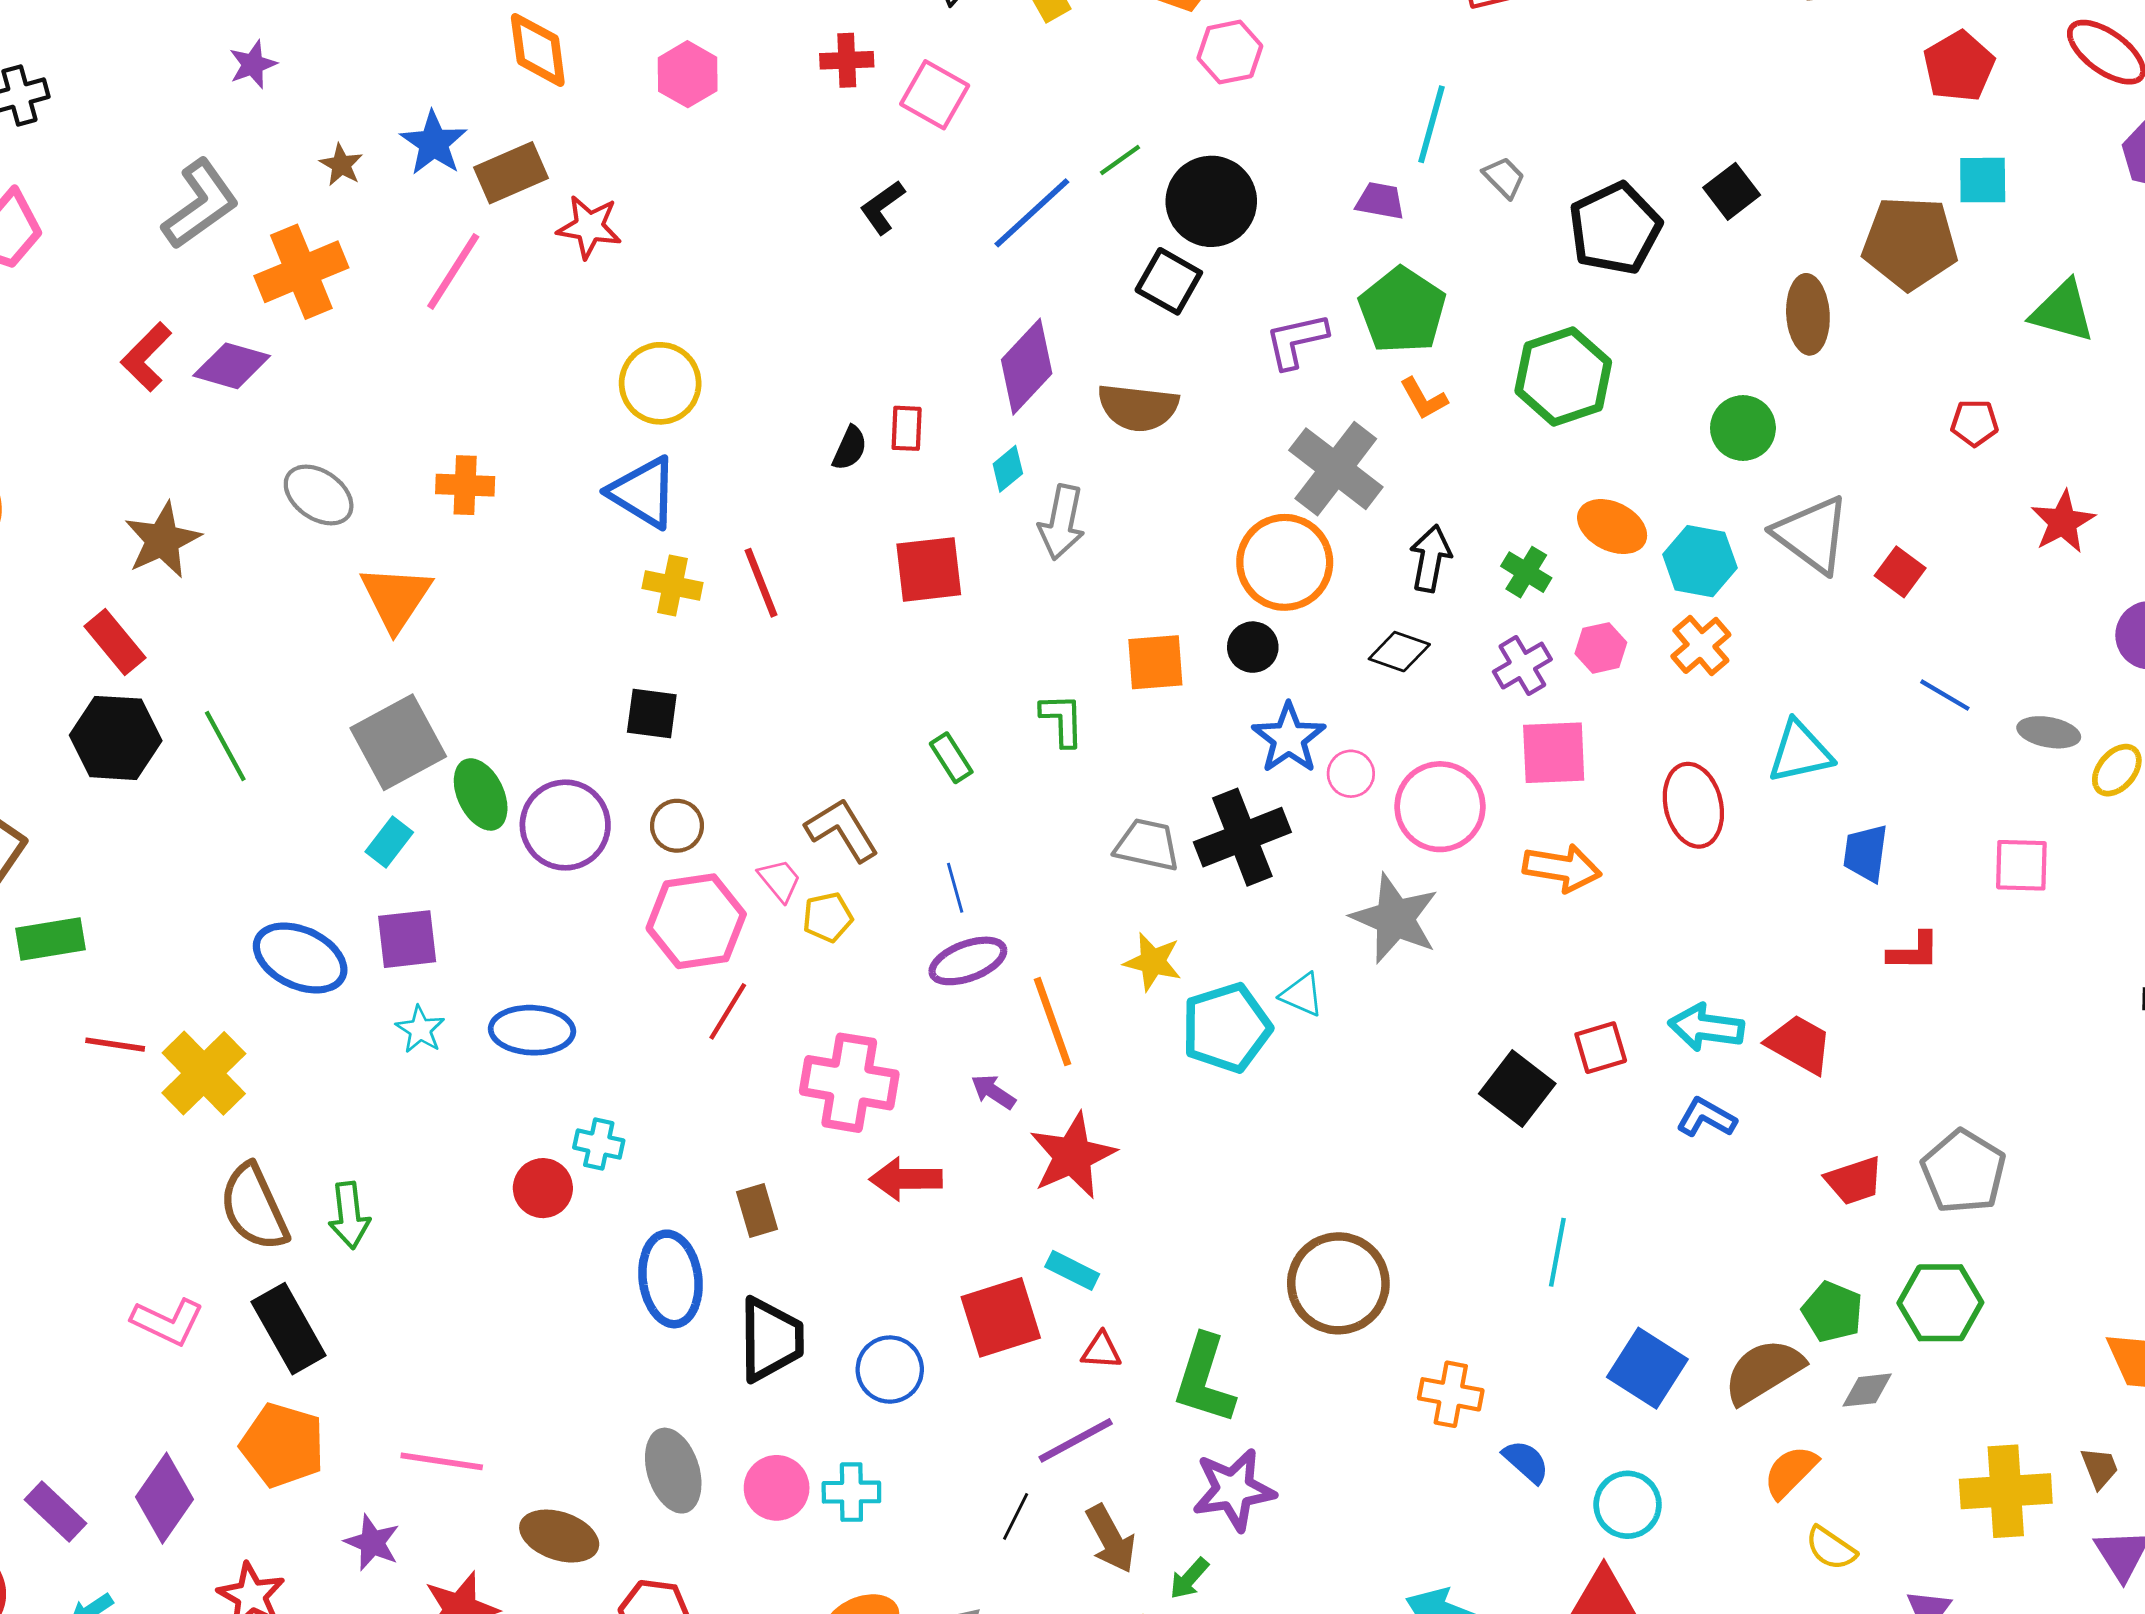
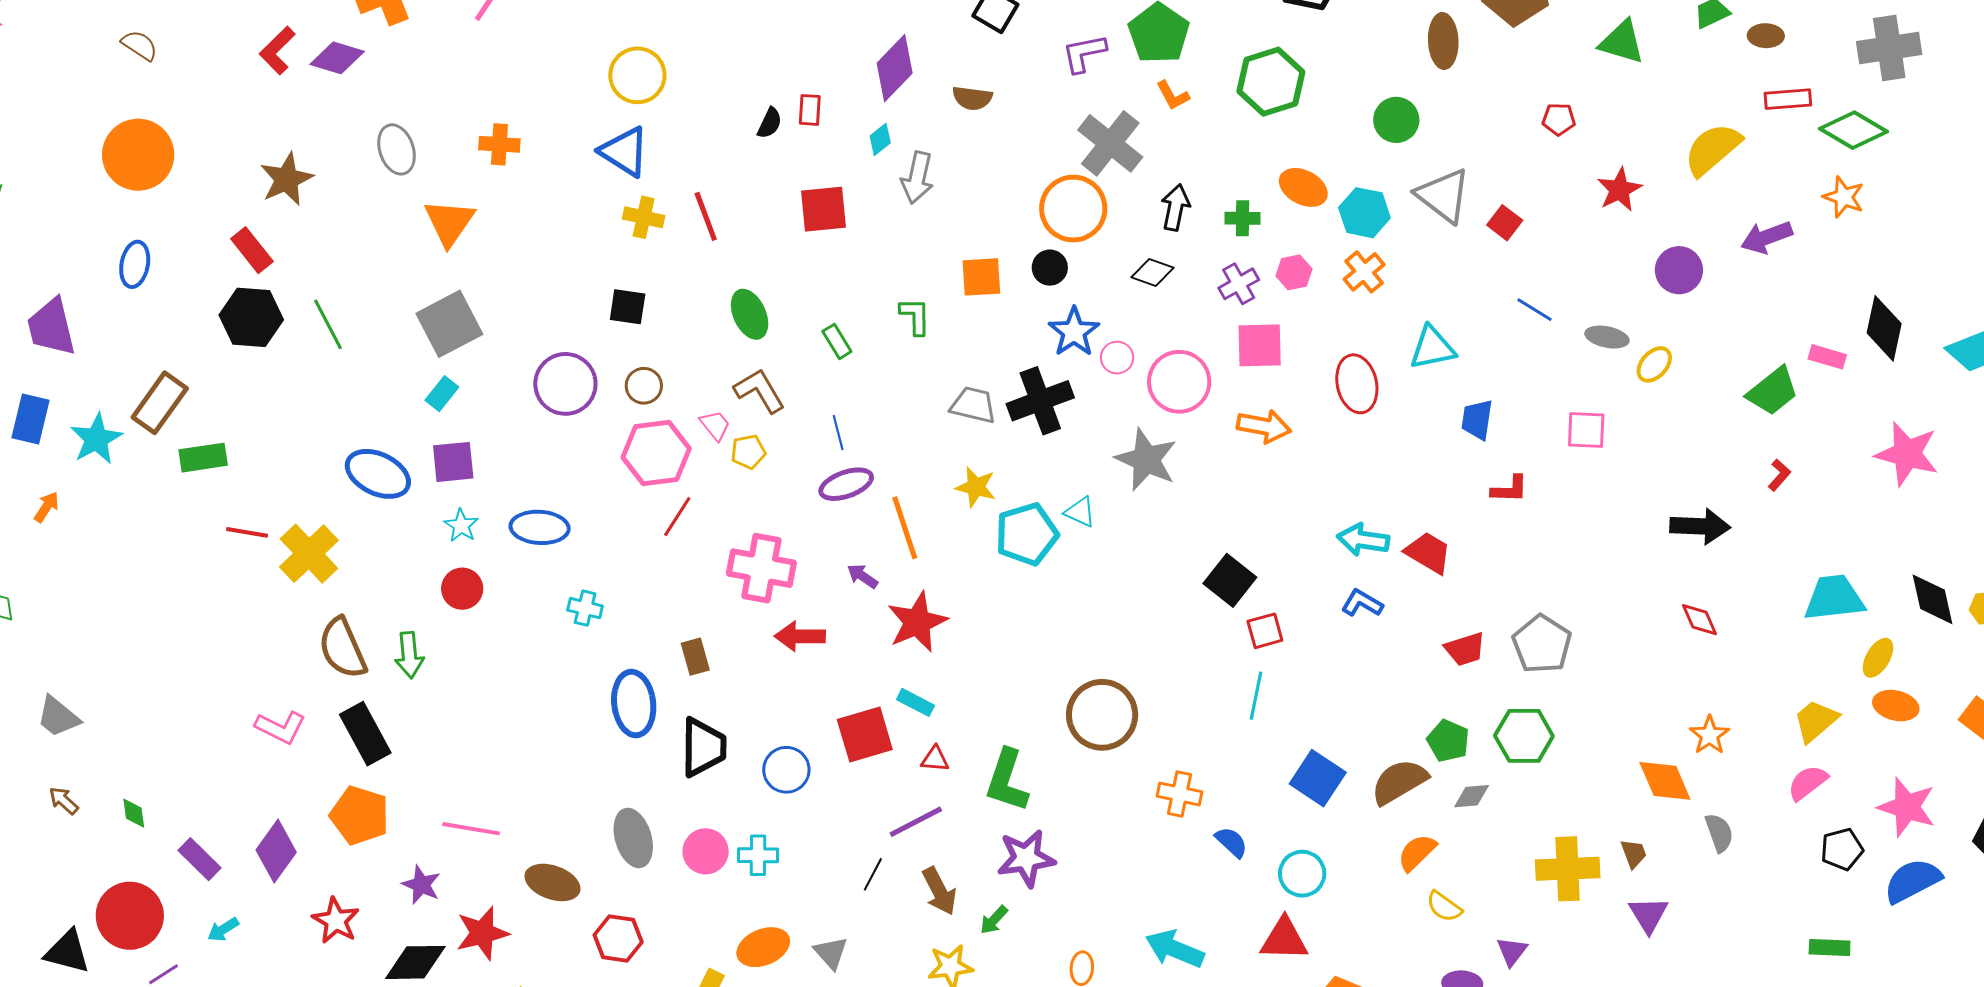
brown semicircle: (1138, 407) -> (972, 98), size x0.7
gray ellipse: (319, 495) -> (397, 149), turned 36
green cross: (1526, 572) -> (1243, 218), turned -32
green ellipse: (481, 794) -> (750, 314), moved
red square: (1601, 1048) -> (1265, 631), moved
red circle: (543, 1188) -> (462, 589), moved

